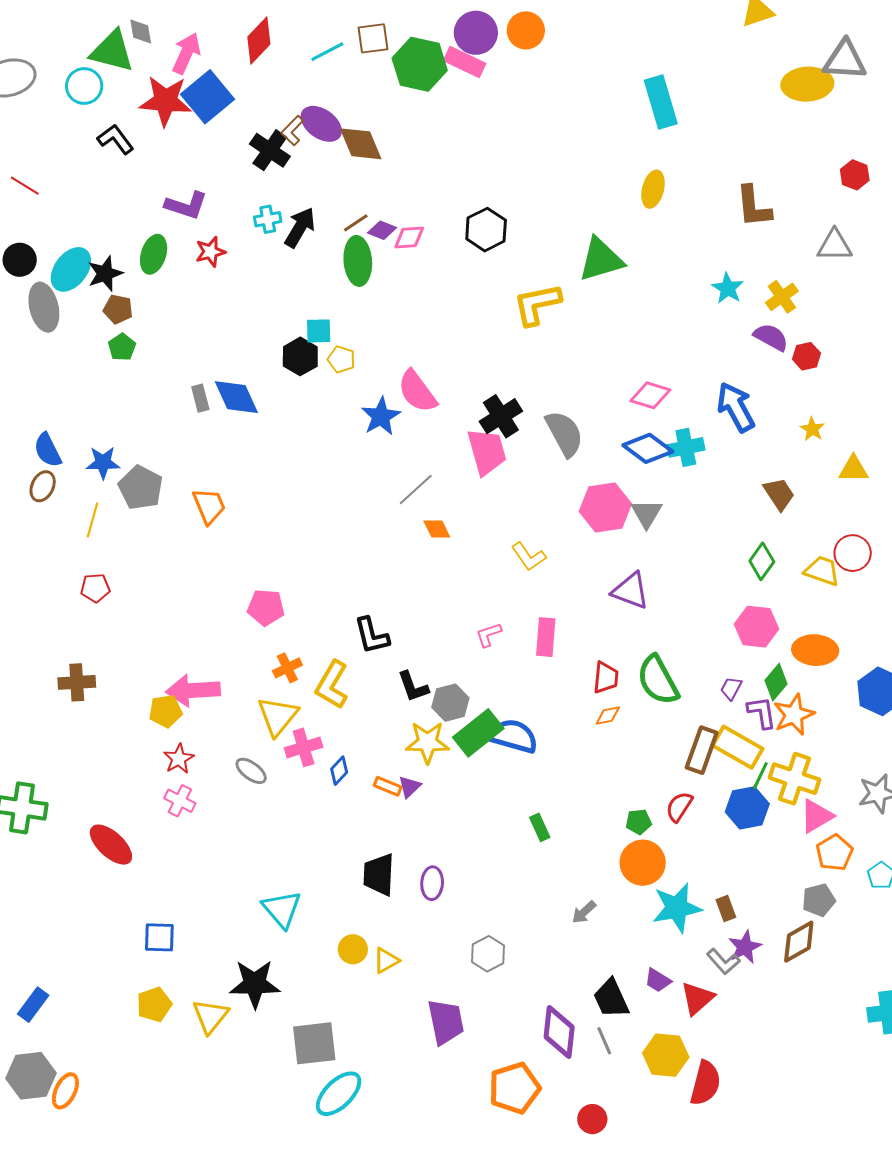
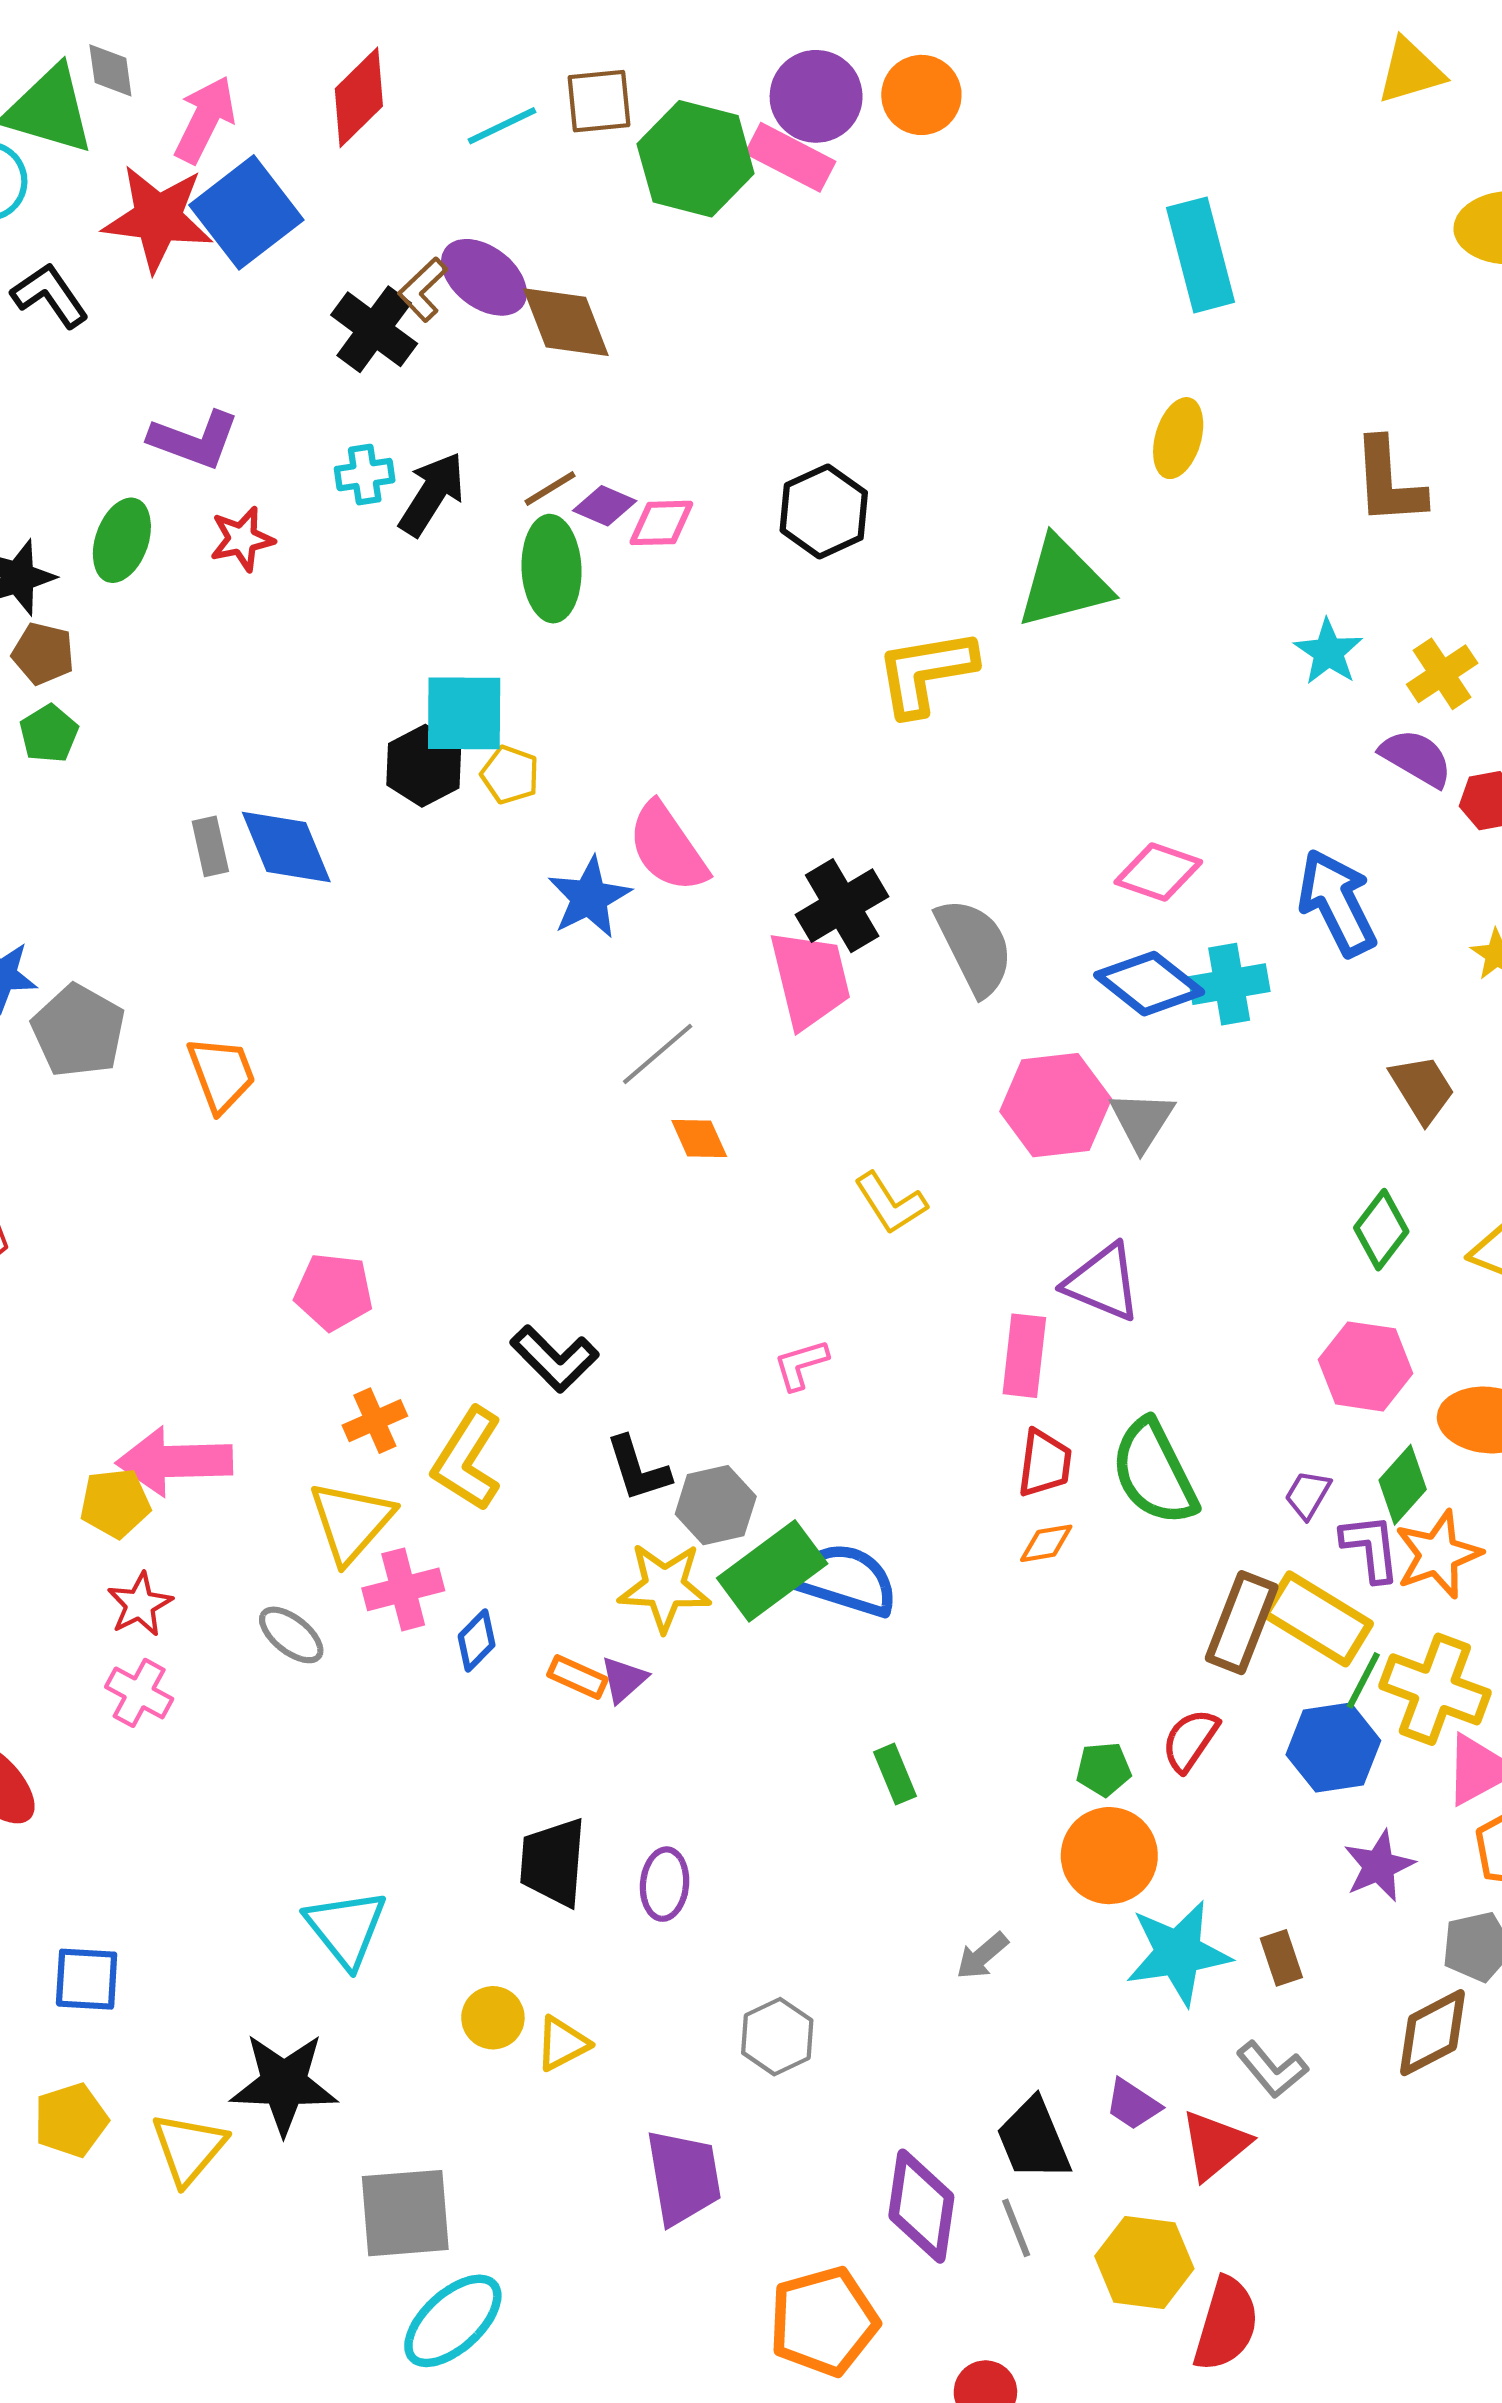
cyan square: (319, 331) -> (464, 713), size x1.5
black L-shape: (372, 636) -> (554, 1359), turned -33
pink rectangle: (546, 637) -> (1024, 1356), moved
purple star: (745, 947) -> (1379, 1866), moved

